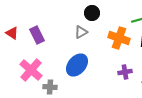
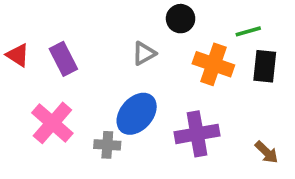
black circle: (92, 13) -> (181, 19), moved
purple cross: (125, 72) -> (197, 134), moved, size x1.6
gray cross: (50, 87) -> (107, 145), moved

